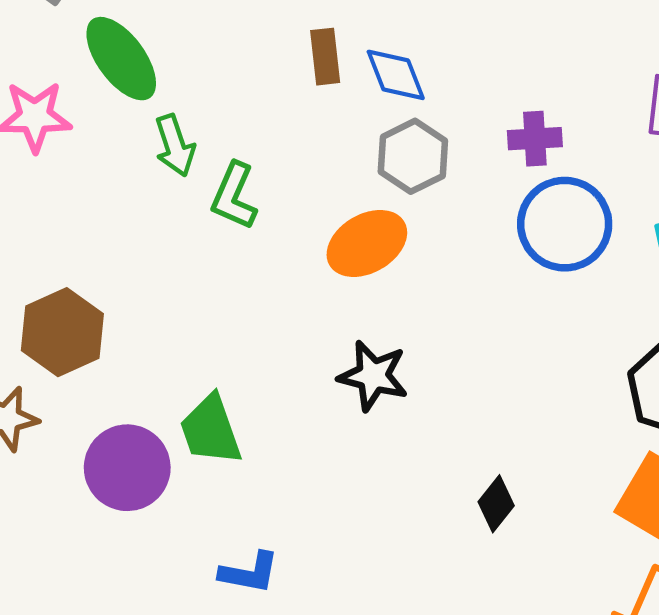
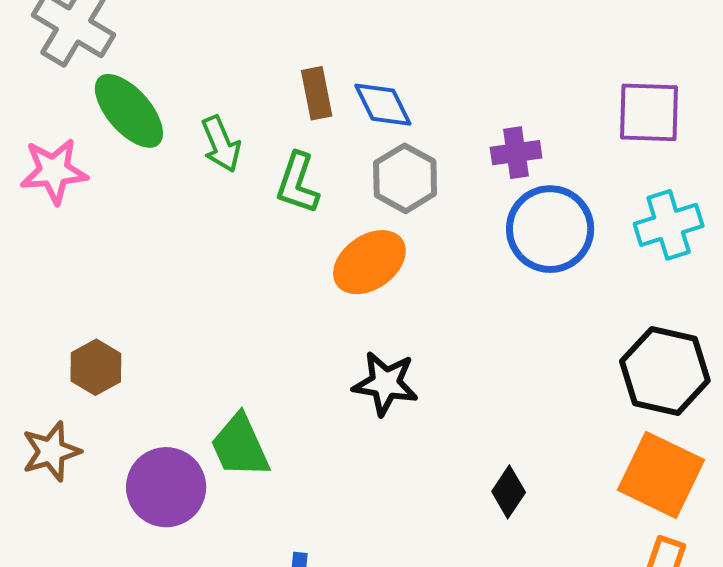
green arrow: (175, 145) -> (221, 144), moved
green L-shape: (234, 196) -> (298, 183), moved
brown hexagon: (62, 332) -> (96, 367), size x0.7

